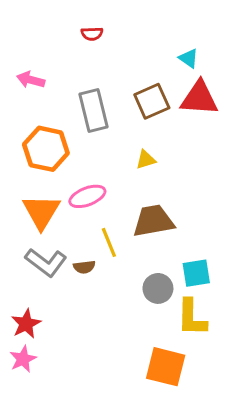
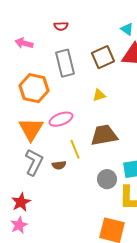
red semicircle: (92, 34) -> (61, 26), moved
gray L-shape: (46, 262) -> (34, 162), turned -100

